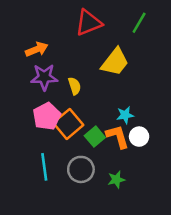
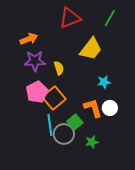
cyan star: (125, 115) -> (104, 82), moved
green square: (95, 137) -> (75, 122), moved
cyan line: (44, 167) -> (50, 125), moved

